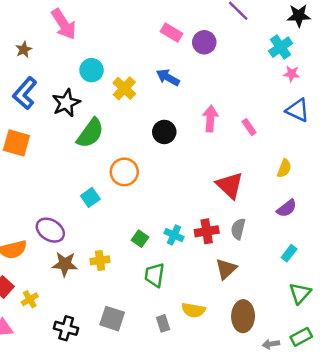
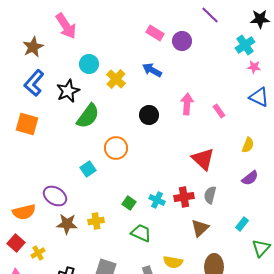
brown star: (24, 50) -> (33, 47), size x1.5
cyan rectangle: (289, 253) -> (242, 224), moved
green trapezoid: (155, 275) -> (141, 233), turned 105

